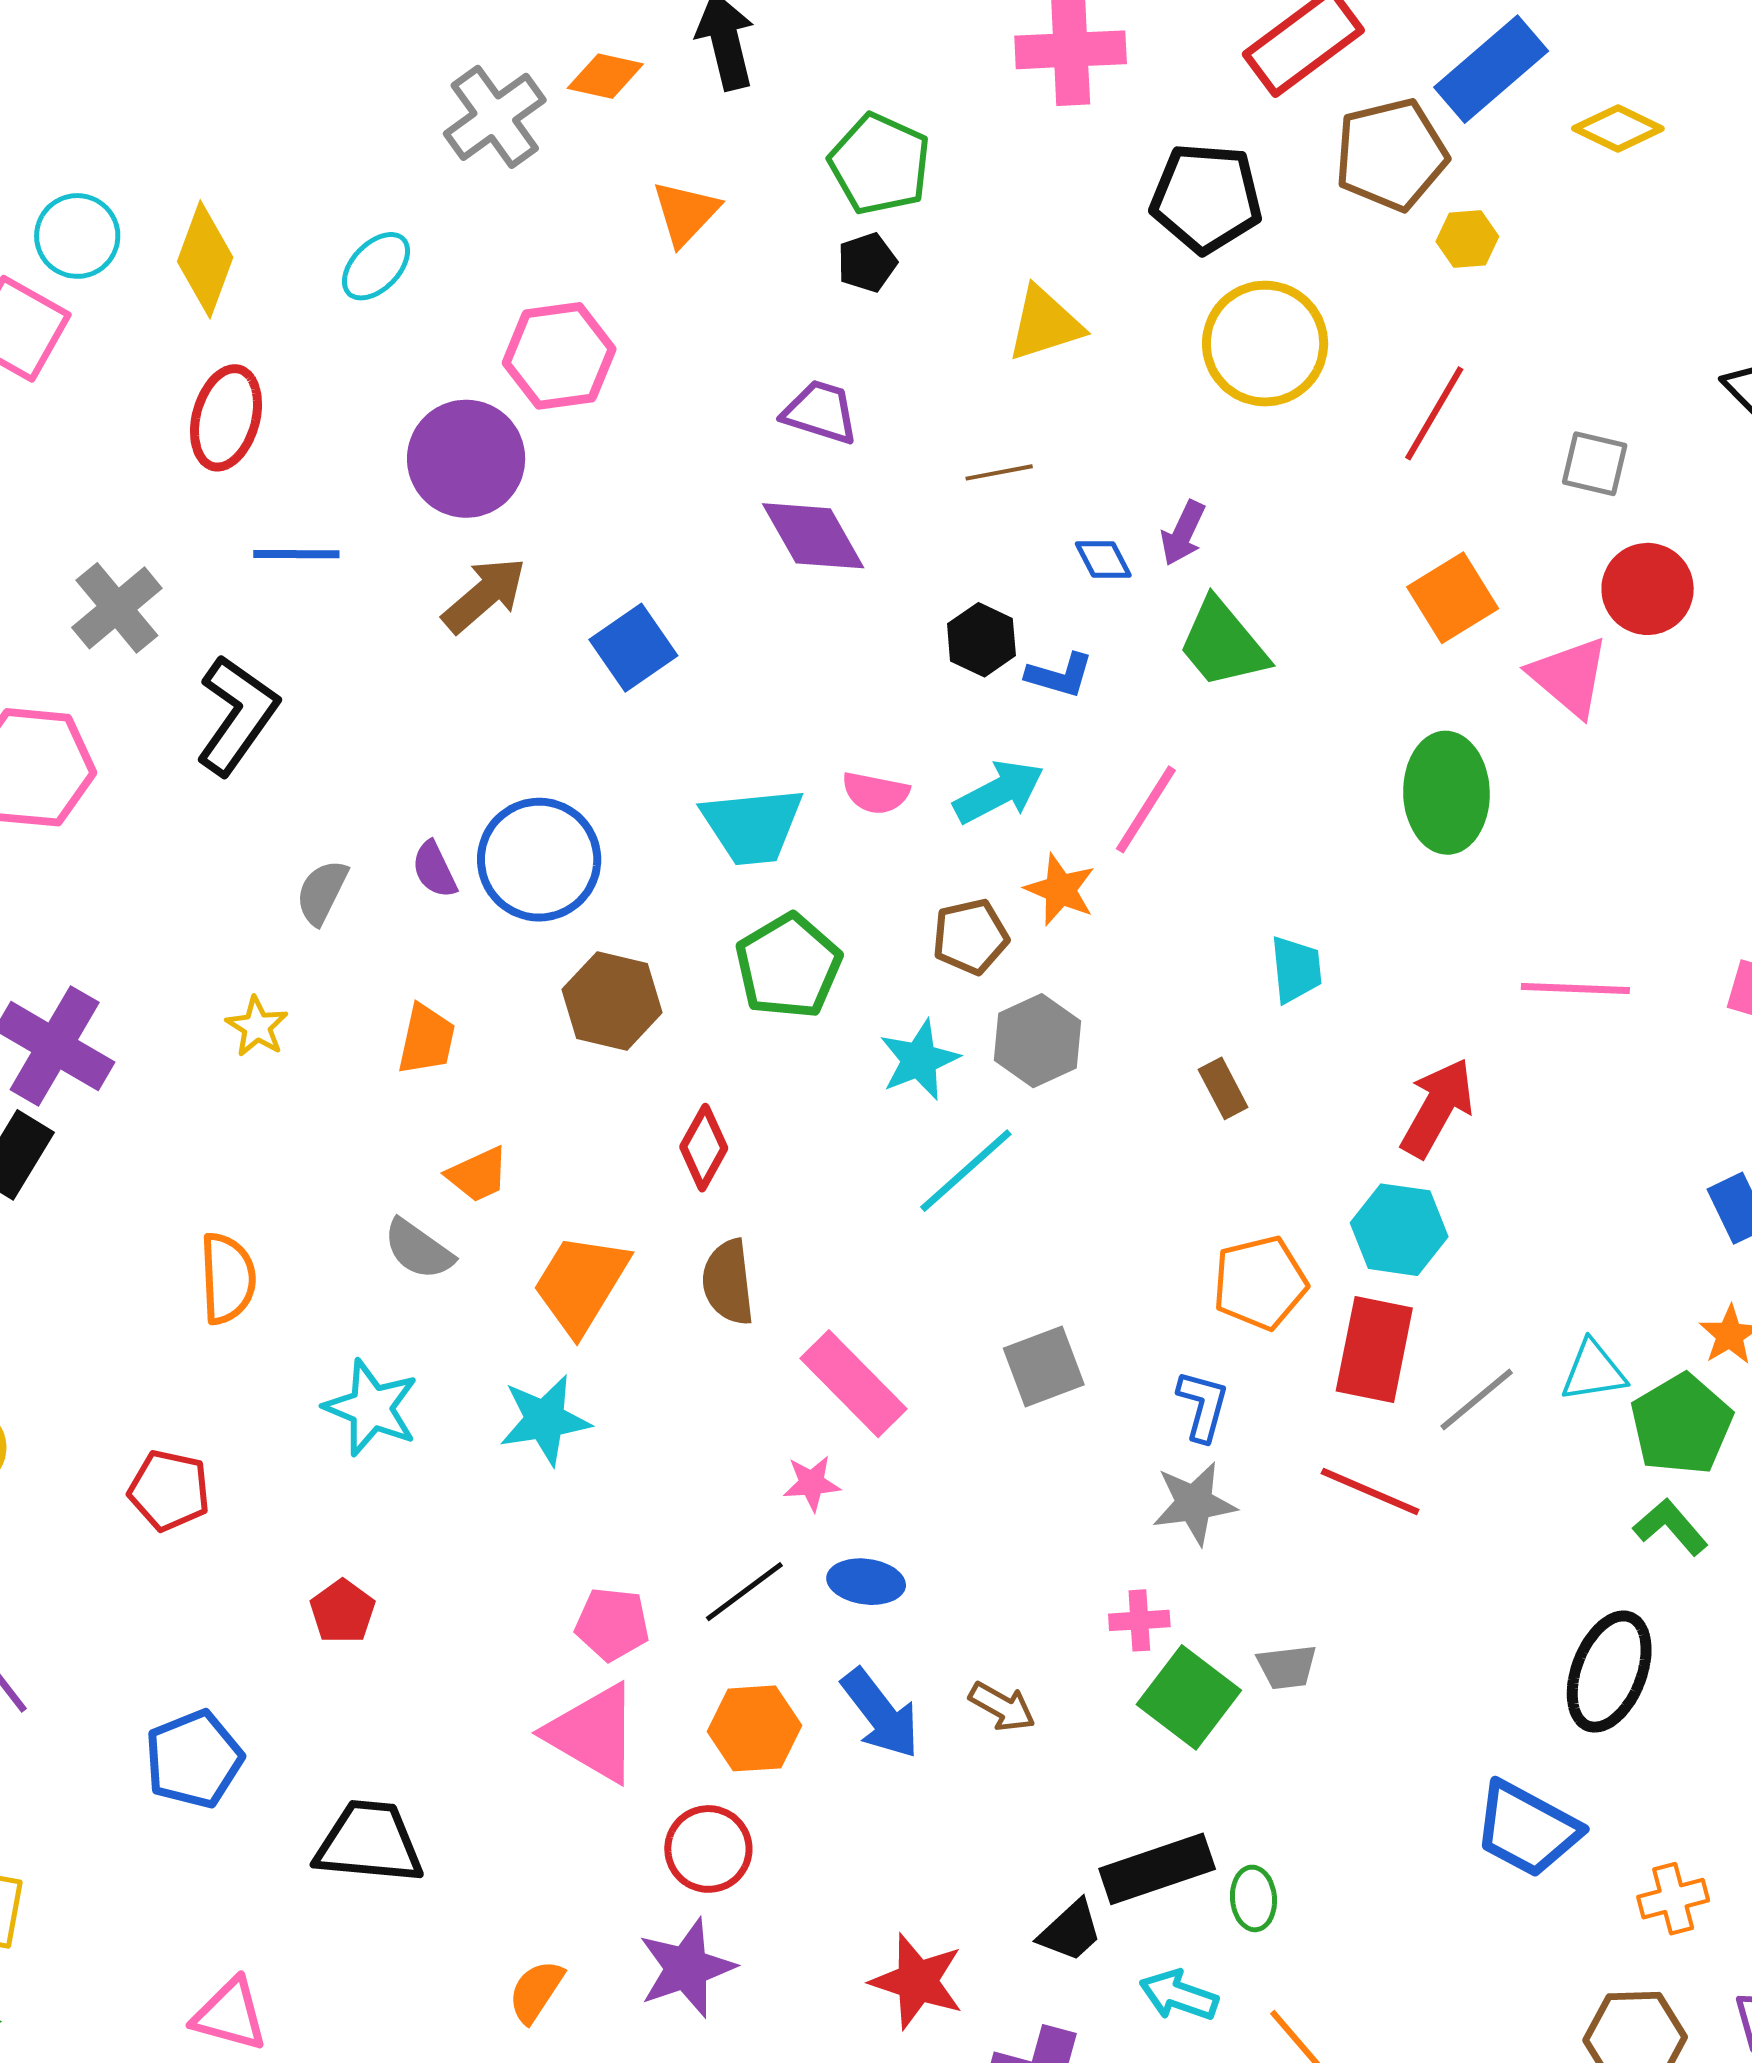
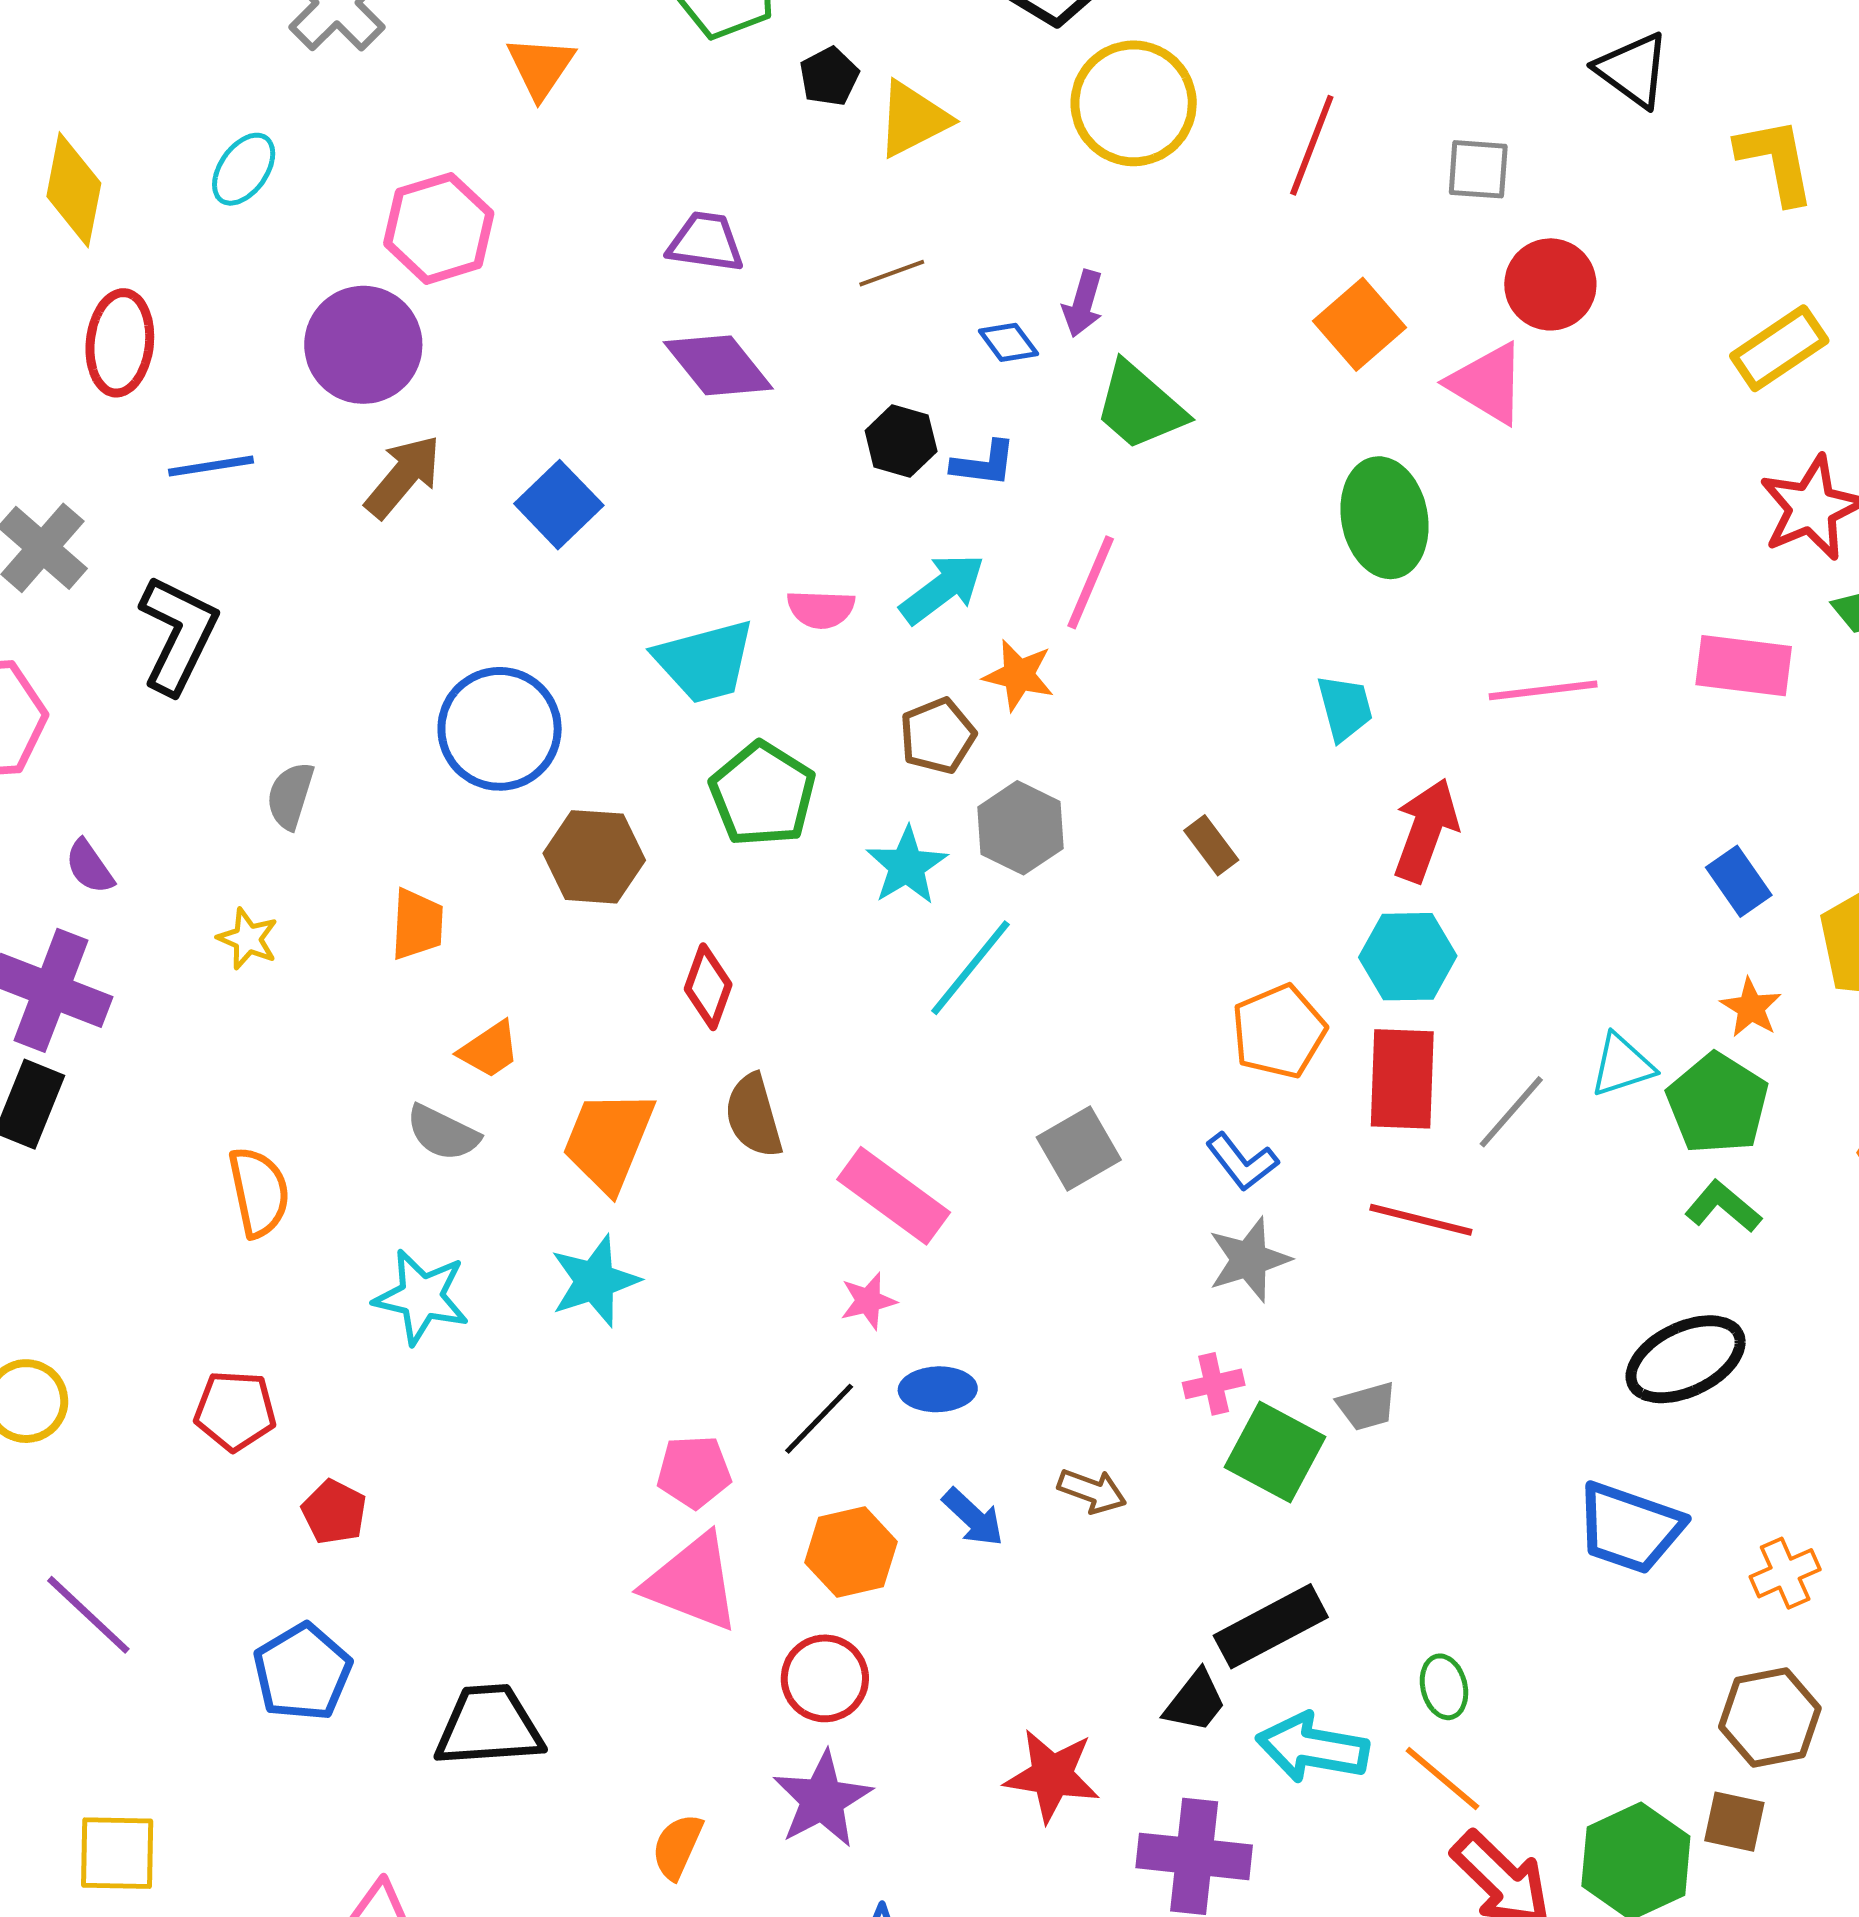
black pentagon: (867, 262) -> (829, 76), moved
purple semicircle: (434, 870) -> (90, 867), moved
cyan trapezoid: (1296, 969) -> (1345, 708), moved
blue L-shape: (1203, 1406) -> (1242, 1162), turned 136
red pentagon: (342, 1612) -> (334, 1512), moved
black ellipse: (1609, 1672) -> (1686, 1359), turned 52
blue arrow: (880, 1714) -> (973, 1517), size x0.7
green ellipse: (1253, 1898) -> (1444, 1687), moved
cyan arrow: (1179, 1995) -> (1313, 1748), size x1.4

